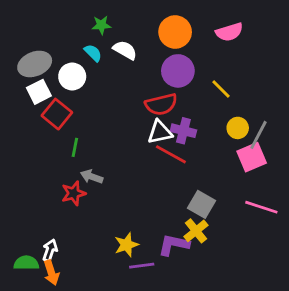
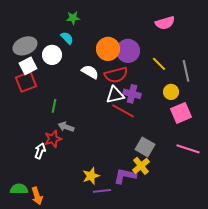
orange circle: (175, 32) -> (108, 49), moved
white semicircle: (125, 50) -> (90, 72), moved
red square: (57, 114) -> (26, 82), moved, turned 30
gray line: (259, 135) -> (186, 71), moved, turned -40
white arrow: (50, 250) -> (40, 151), moved

